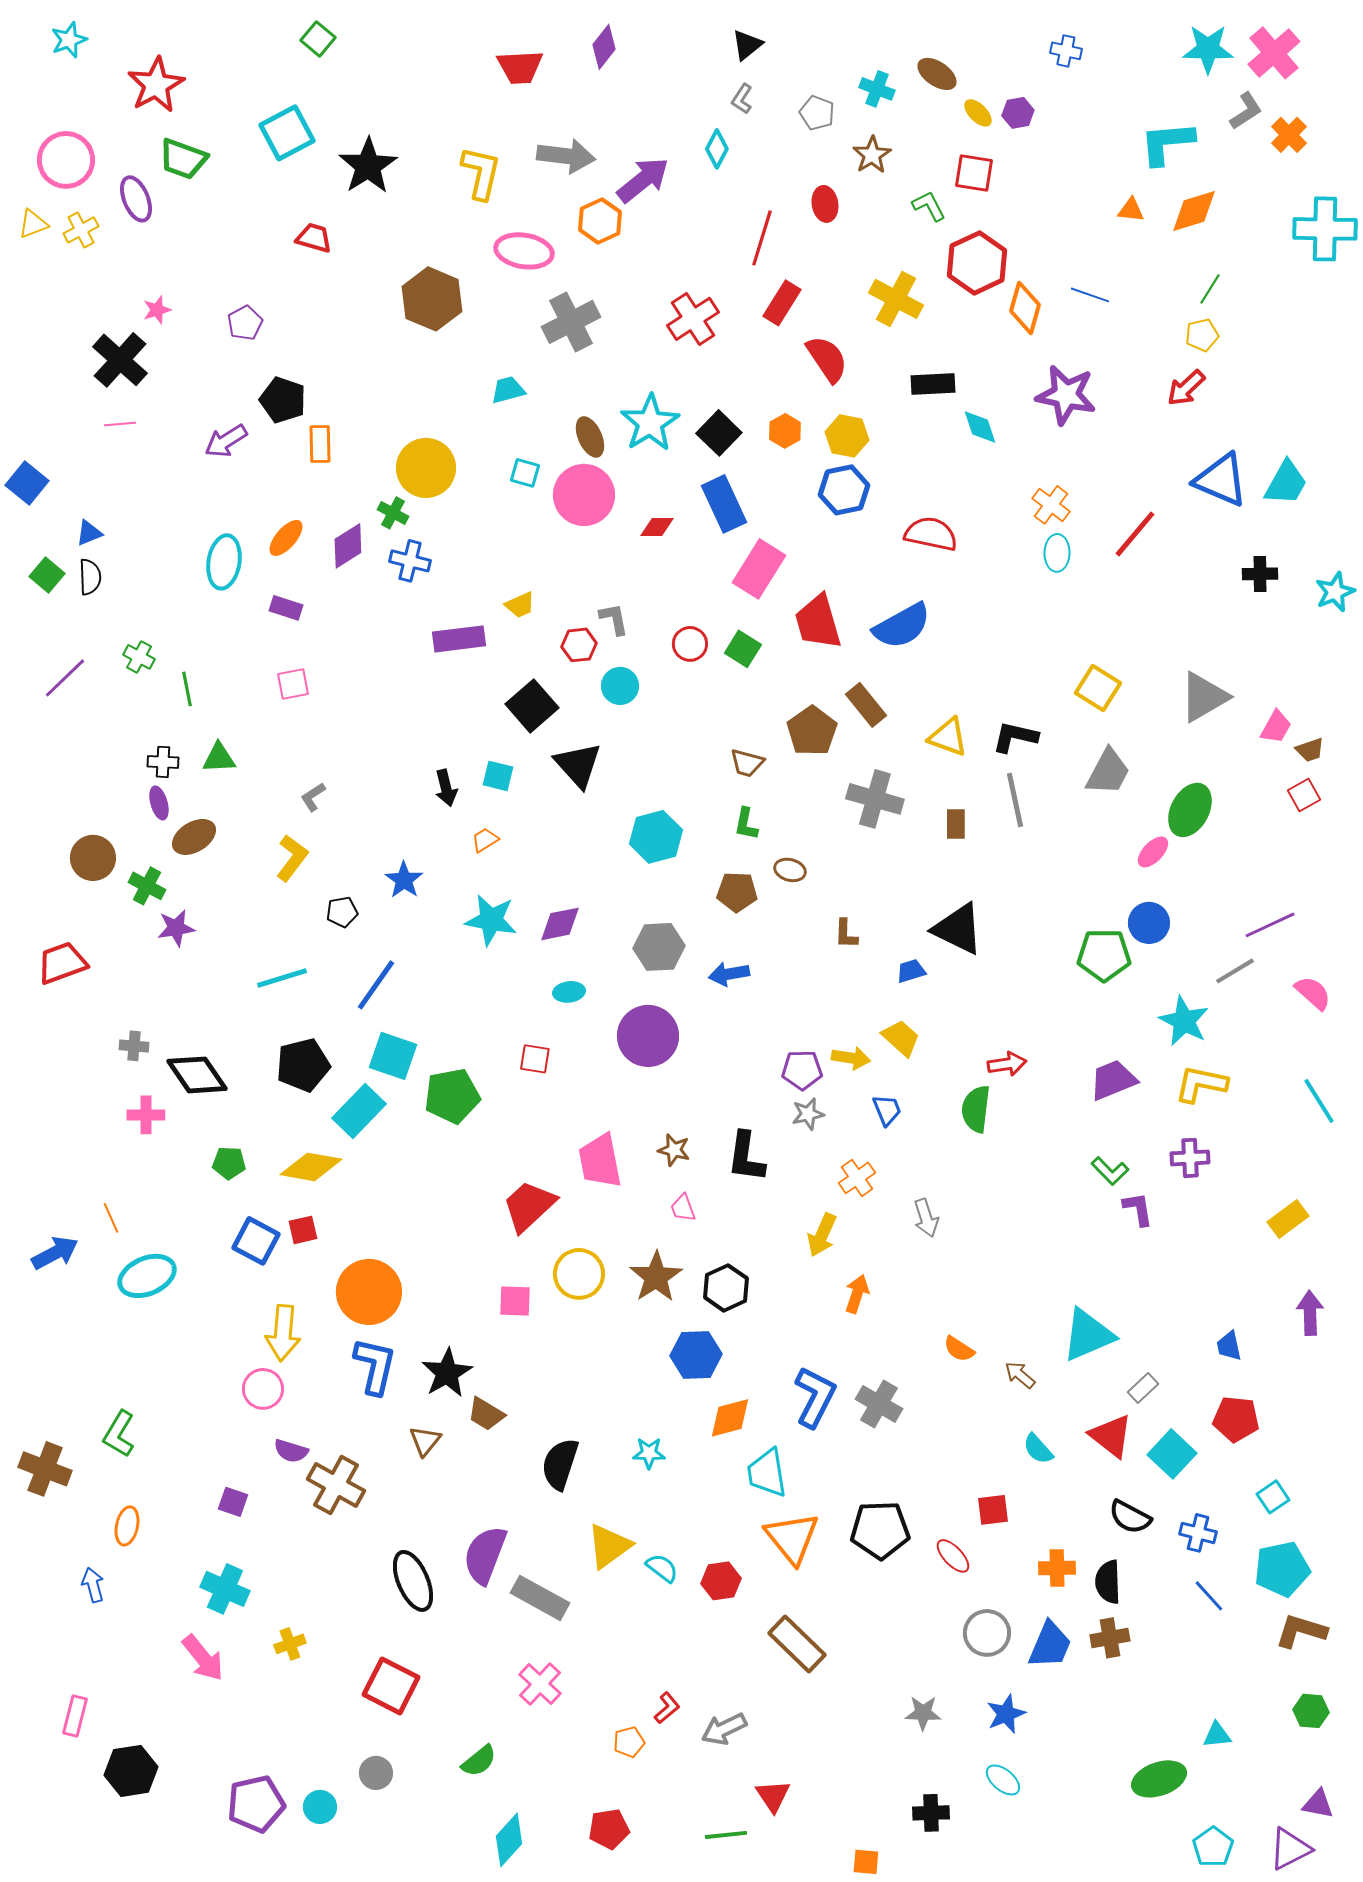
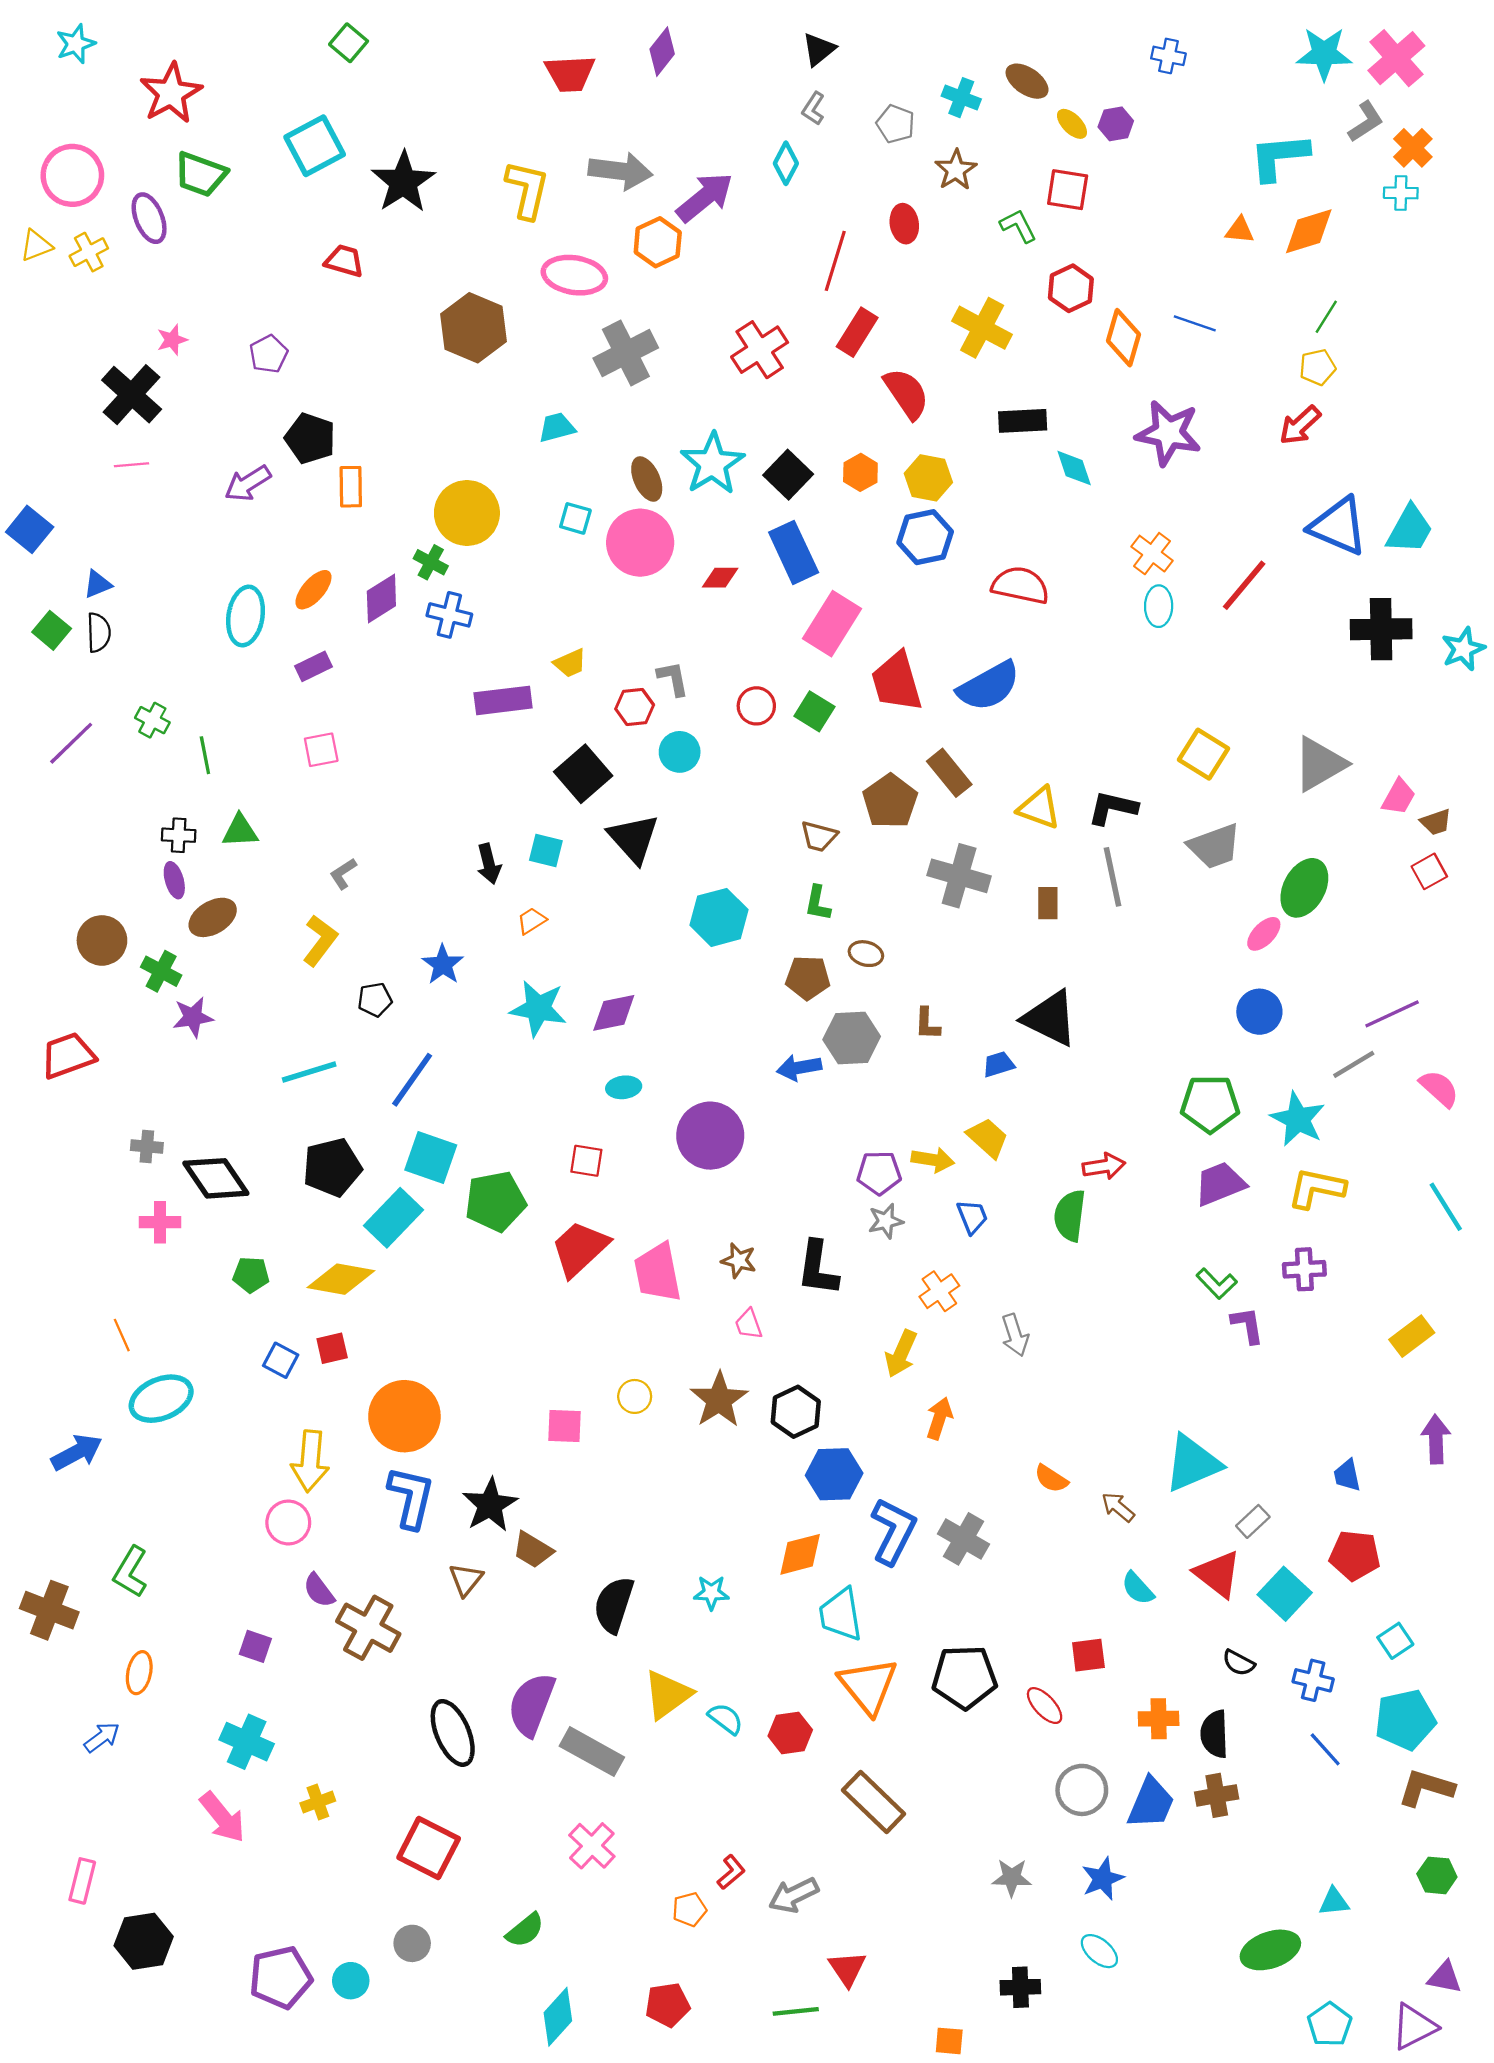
cyan cross: (1325, 229) -> (1401, 193), moved, size x0.5
red hexagon: (977, 263) -> (1071, 288), size x0.7
black cross: (1260, 574) -> (1381, 629), size x1.6
purple rectangle: (286, 608) -> (313, 666), turned -44
gray trapezoid: (1108, 772) -> (1214, 846), turned 42
gray hexagon: (659, 947) -> (852, 1038), moved
green pentagon: (1104, 955) -> (1210, 1104), moved
red trapezoid: (529, 1206) -> (580, 1248), moved
blue square: (256, 1241) -> (281, 1360), size x0.7
blue arrow: (55, 1253) -> (77, 1452), moved
yellow circle: (579, 1274) -> (635, 1396), size x0.6
blue hexagon: (696, 1355) -> (834, 1474), moved
purple semicircle: (291, 1451) -> (319, 1590), turned 36
black semicircle: (1130, 1517) -> (1239, 1663), size x0.7
blue arrow: (93, 1585) -> (102, 1737), turned 68

